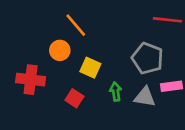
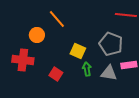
orange circle: (60, 50) -> (37, 35), moved
yellow square: (90, 68) -> (78, 51), moved

